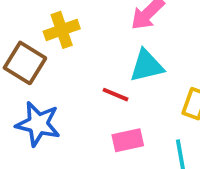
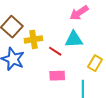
yellow cross: (62, 30) -> (33, 39), moved

